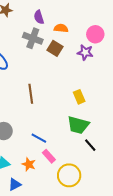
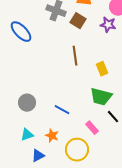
brown line: (31, 94) -> (75, 56), moved
pink rectangle: (49, 156) -> (92, 128), moved
yellow circle: (69, 175) -> (77, 150), moved

